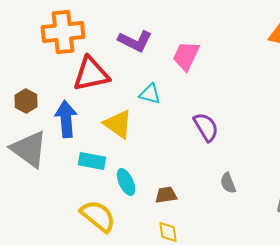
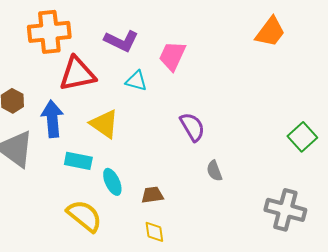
cyan triangle: (150, 94) -> (136, 81), moved
gray semicircle: (228, 183) -> (214, 171), moved

